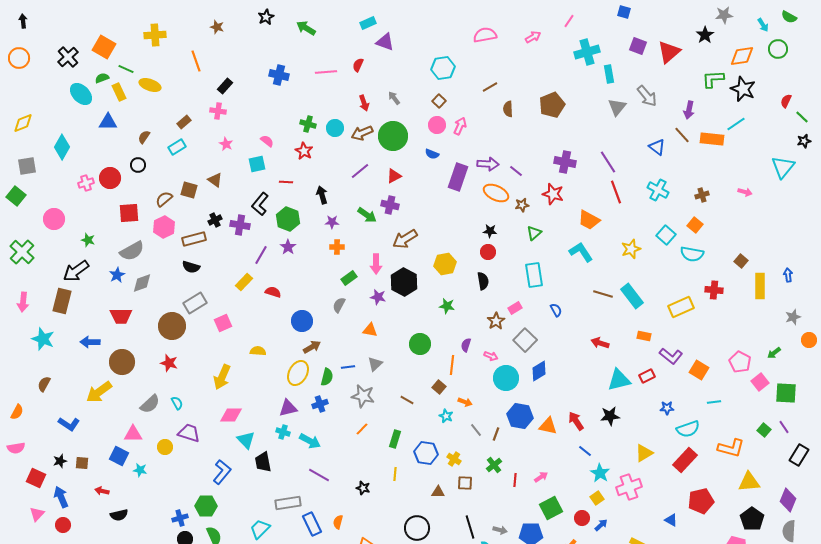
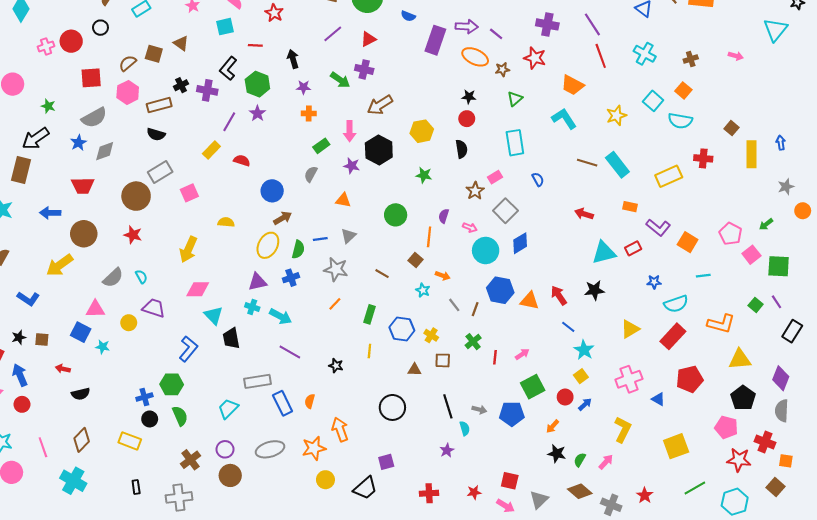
pink cross: (629, 487) -> (629, 379), moved

